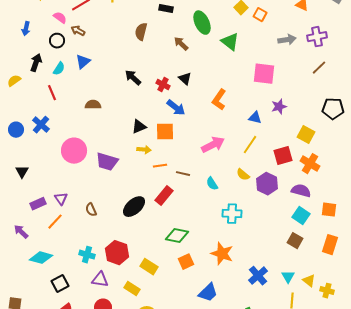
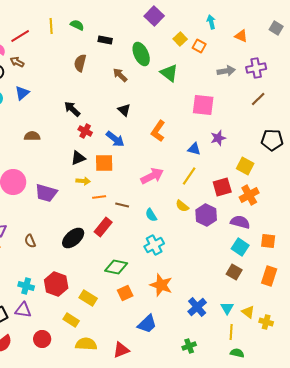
red cross: (163, 85) -> (85, 131), moved
orange cross: (310, 164) -> (249, 195), turned 30
cyan cross: (232, 214) -> (154, 245), moved, turned -30
purple triangle: (100, 280) -> (23, 310), moved

